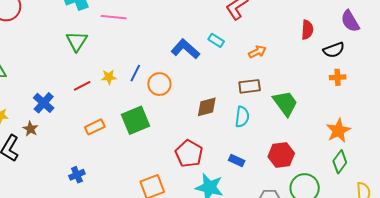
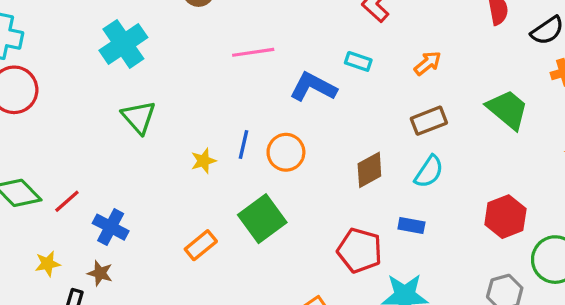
pink line: (114, 17) -> (253, 52), moved
red line: (82, 86) -> (67, 201), moved
green trapezoid: (285, 103) -> (508, 109), moved
cyan semicircle: (242, 117) -> (429, 172), turned 40
blue rectangle: (237, 160) -> (411, 225), moved

